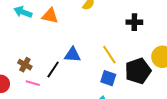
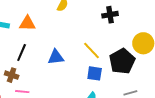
black line: (53, 69) -> (22, 53), moved

